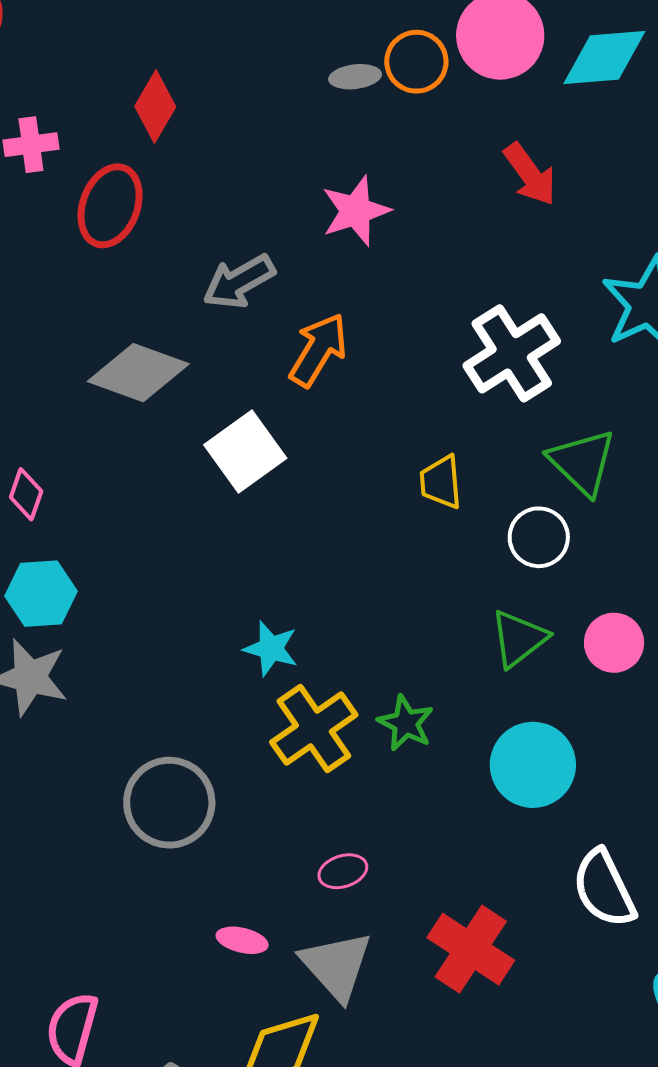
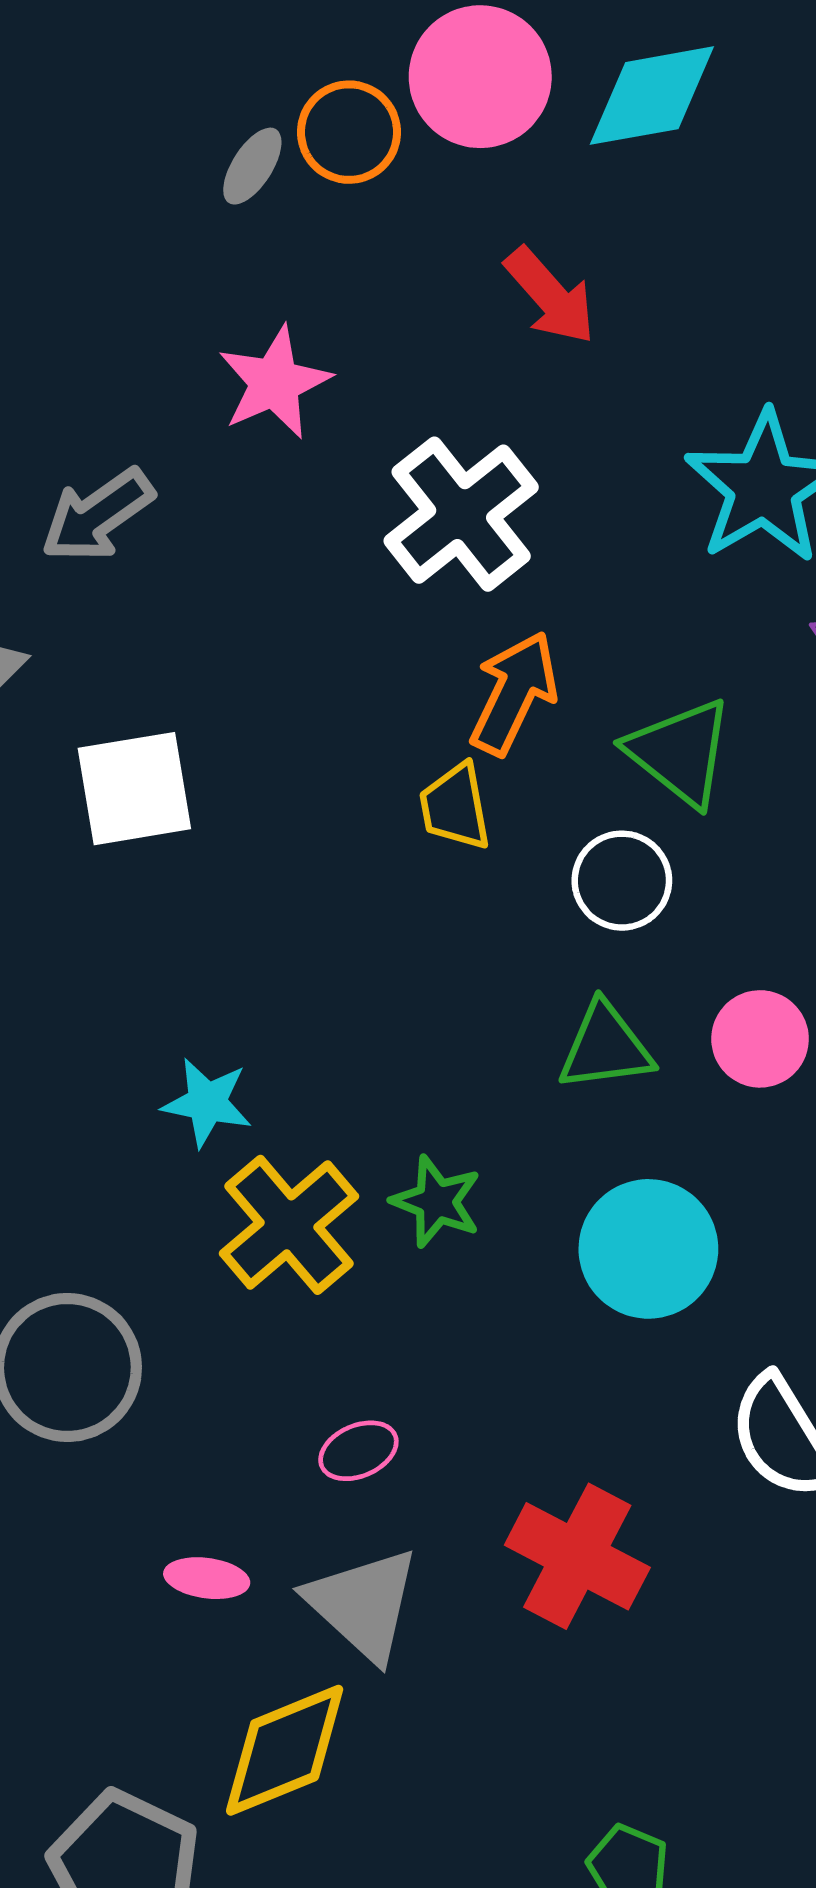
gray ellipse: (355, 77) -> (252, 166), turned -45
orange arrow: (318, 350) -> (514, 693), moved
white cross: (512, 353) -> (461, 514), moved
white square: (245, 452) -> (134, 789), turned 32
green triangle: (519, 638) -> (605, 1047), turned 36

